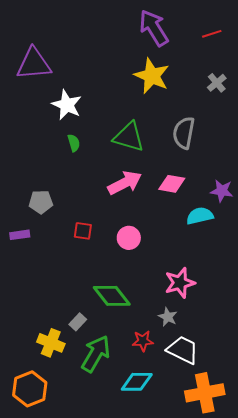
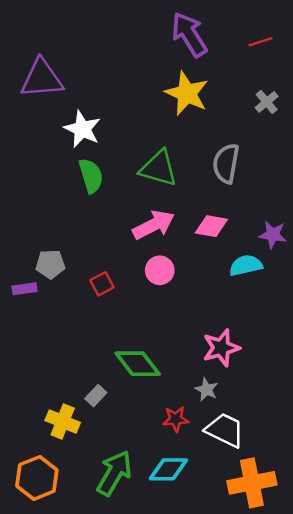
green semicircle: (74, 143) -> (91, 176), size x1.6
gray pentagon: (41, 202) -> (50, 264), moved
red square: (83, 231) -> (102, 284), turned -36
pink circle: (129, 238) -> (160, 270), moved
green arrow: (96, 354) -> (114, 473), moved

